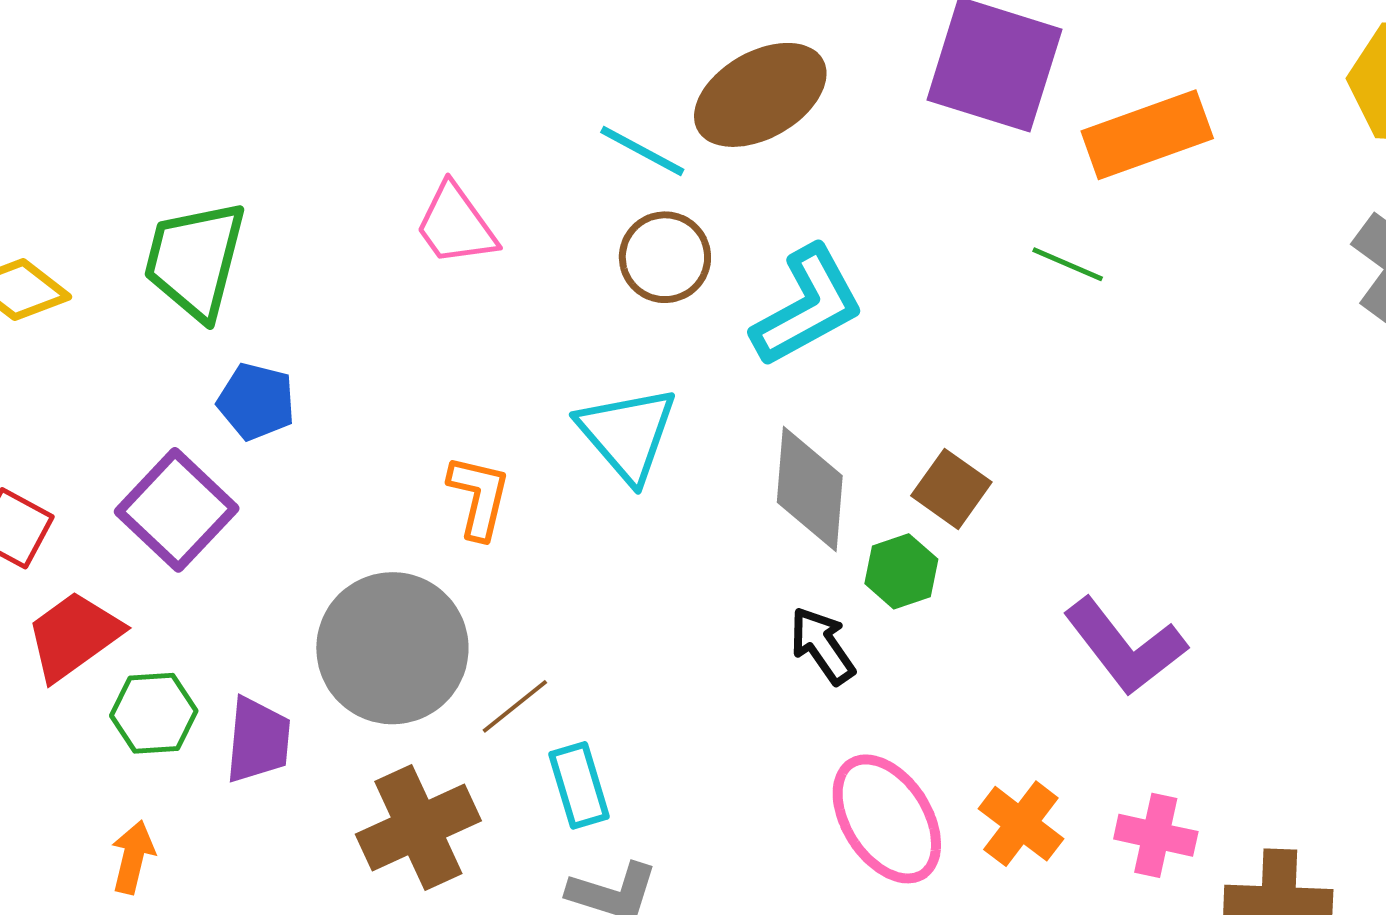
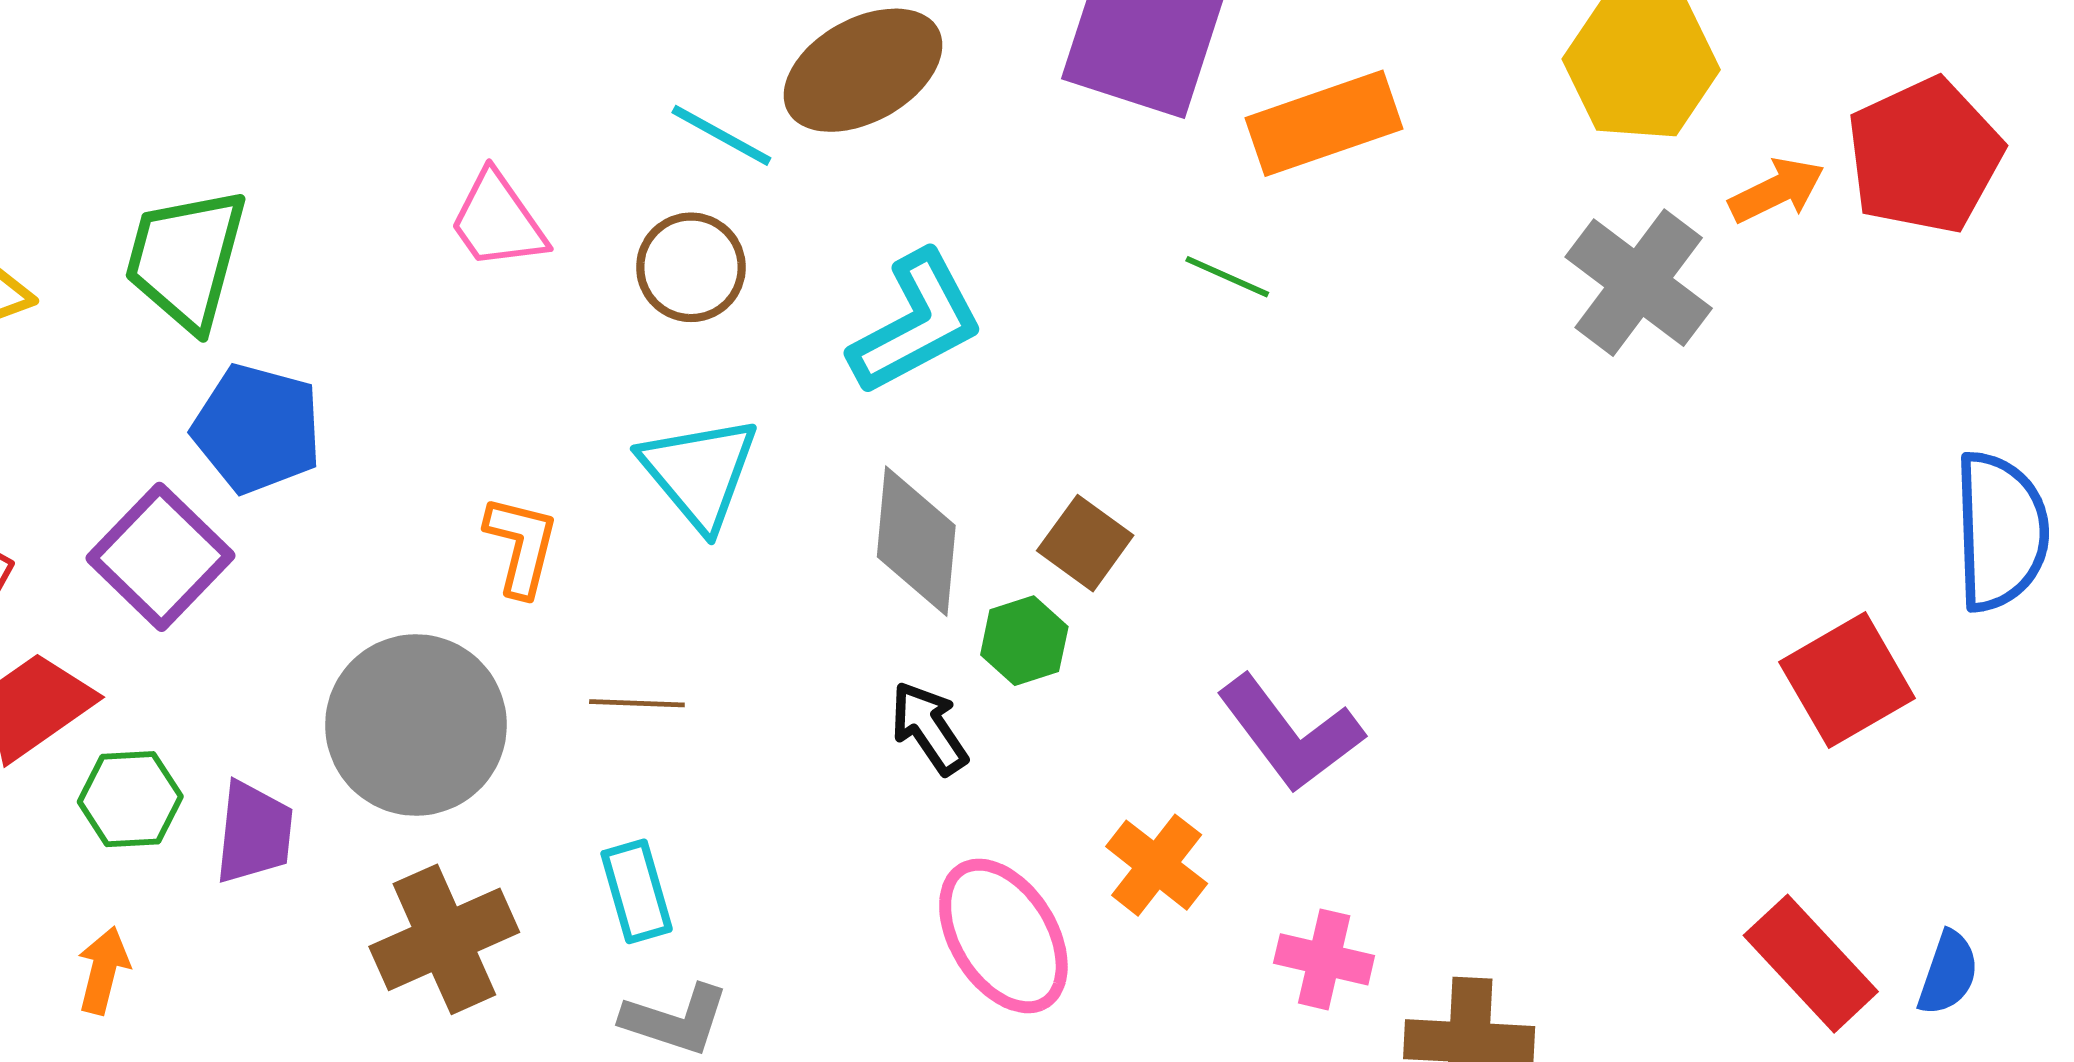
brown circle: (665, 257) -> (691, 267), moved
blue pentagon: (256, 402) -> (257, 429), size x1.4
brown line: (515, 706) -> (637, 703), moved, turned 40
orange cross: (1021, 824) -> (1157, 865), moved

